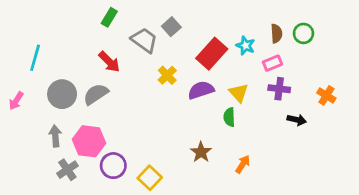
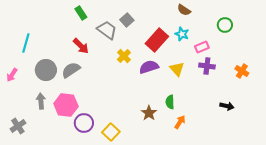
green rectangle: (109, 17) -> (81, 13), turned -64
brown semicircle: (276, 33) -> (184, 10), moved, turned 128
green semicircle: (229, 117) -> (170, 102), moved
black arrow: (297, 120) -> (227, 106), moved
gray cross: (67, 170) -> (18, 126), moved

